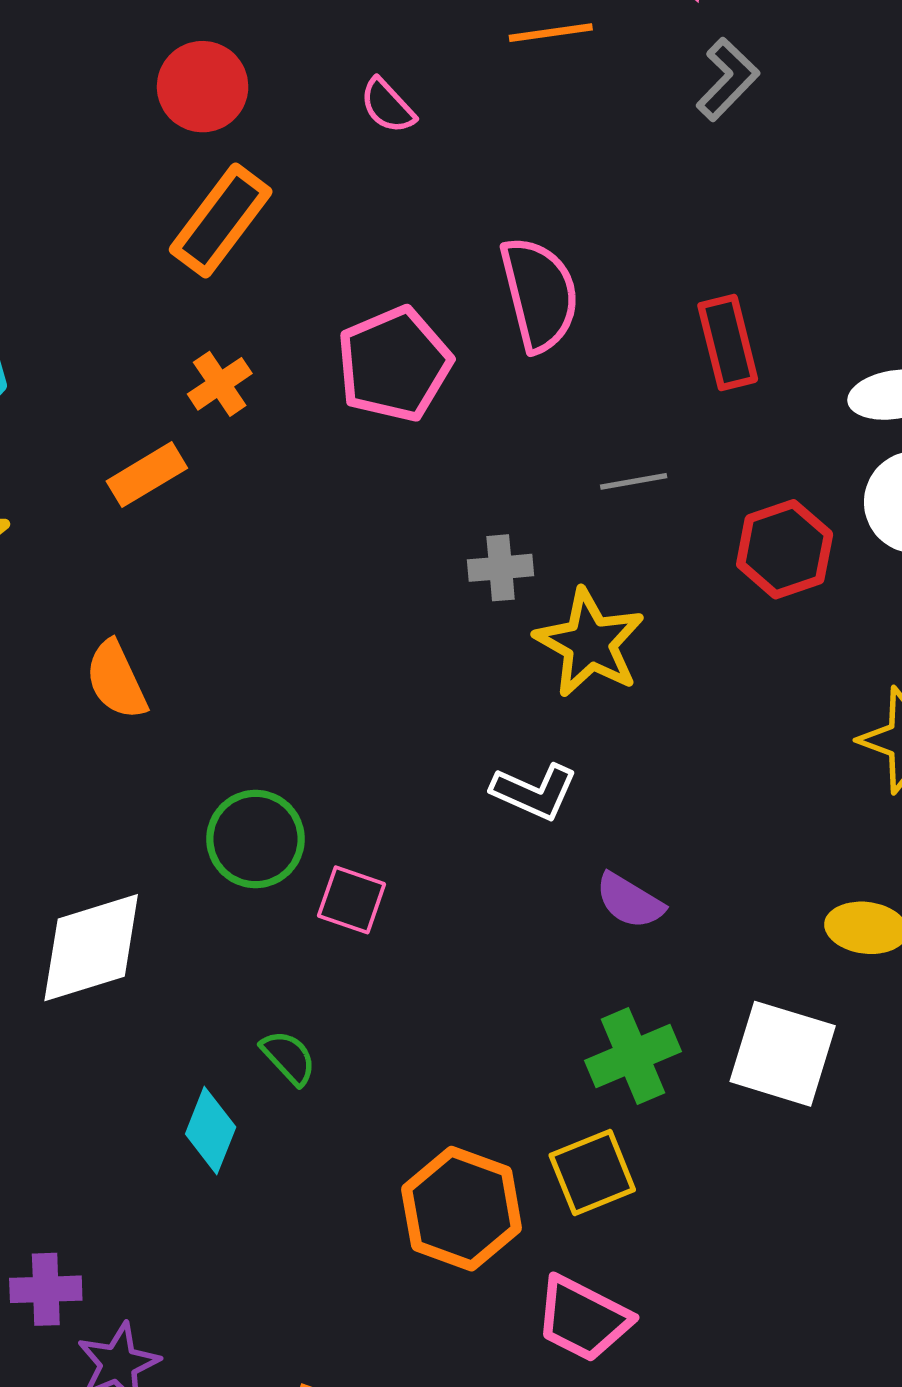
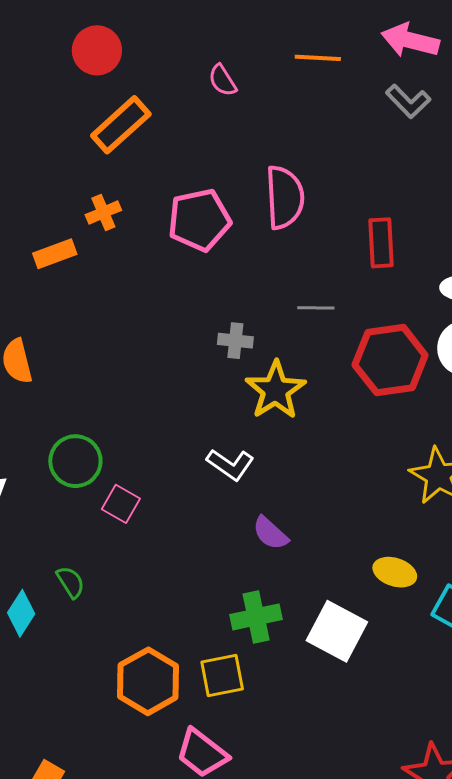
gray L-shape: (728, 79) -> (408, 101), turned 81
red circle: (203, 87) -> (97, 50), moved
red hexagon: (785, 549) -> (390, 360), size x1.4

